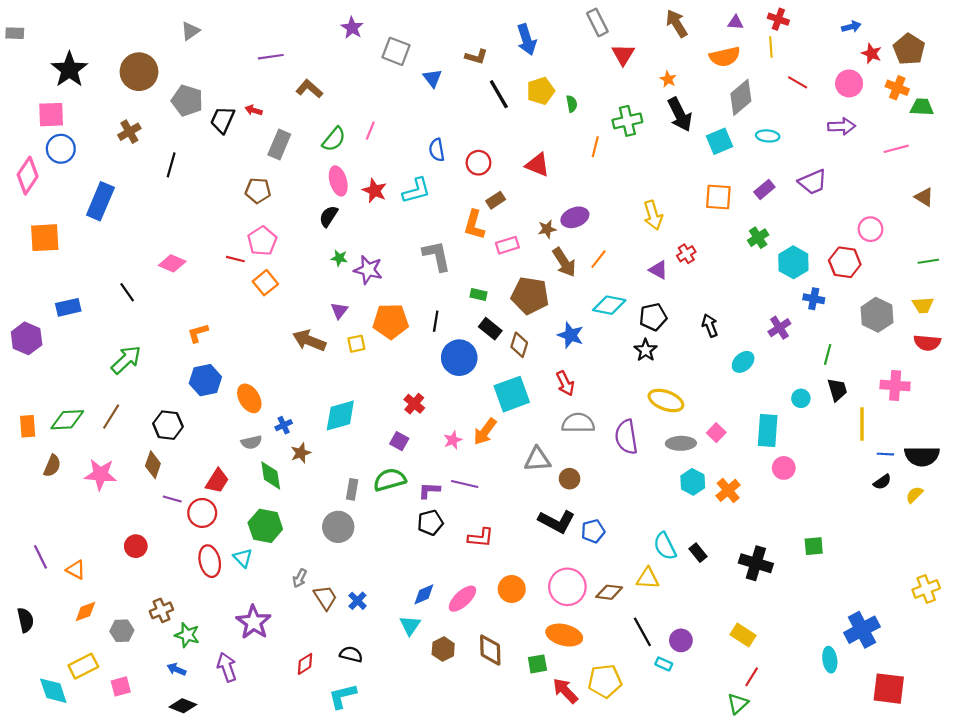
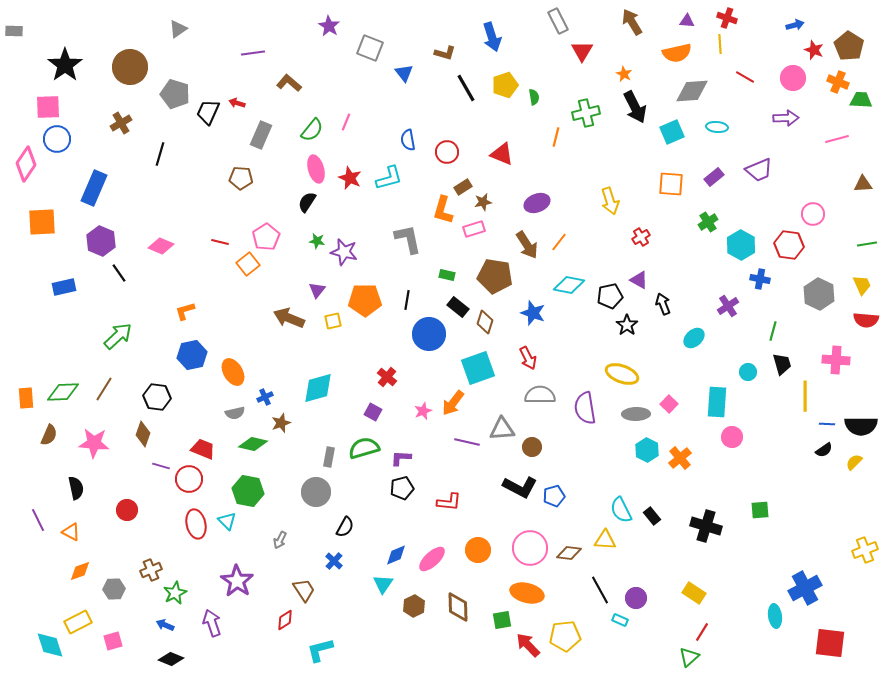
gray diamond: (741, 97) -> (692, 91), turned 36
brown triangle: (924, 197) -> (863, 184), turned -36
brown star: (547, 229) -> (483, 202), moved
pink pentagon: (262, 241) -> (266, 237), moved
purple triangle: (658, 270) -> (639, 280), moved
yellow trapezoid: (923, 305) -> (862, 285), turned -110
purple hexagon: (27, 338) -> (101, 241), moved
black star: (646, 350) -> (627, 325), moved
green diamond: (271, 475) -> (253, 444), turned -68
red trapezoid: (217, 481) -> (203, 449), turned -100
purple line: (465, 484) -> (467, 442), moved
brown trapezoid: (325, 598) -> (304, 590), moved
black semicircle: (25, 620) -> (76, 488), moved
green star: (187, 635) -> (175, 593), turned 30
black semicircle: (351, 654) -> (345, 527), moved, turned 105

